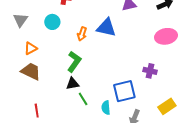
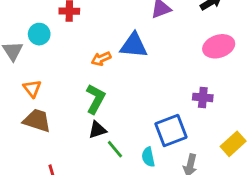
cyan circle: (52, 22) -> (39, 34), moved
orange arrow: (82, 34) -> (101, 59), turned 56
orange triangle: (31, 48) -> (32, 89), turned -32

